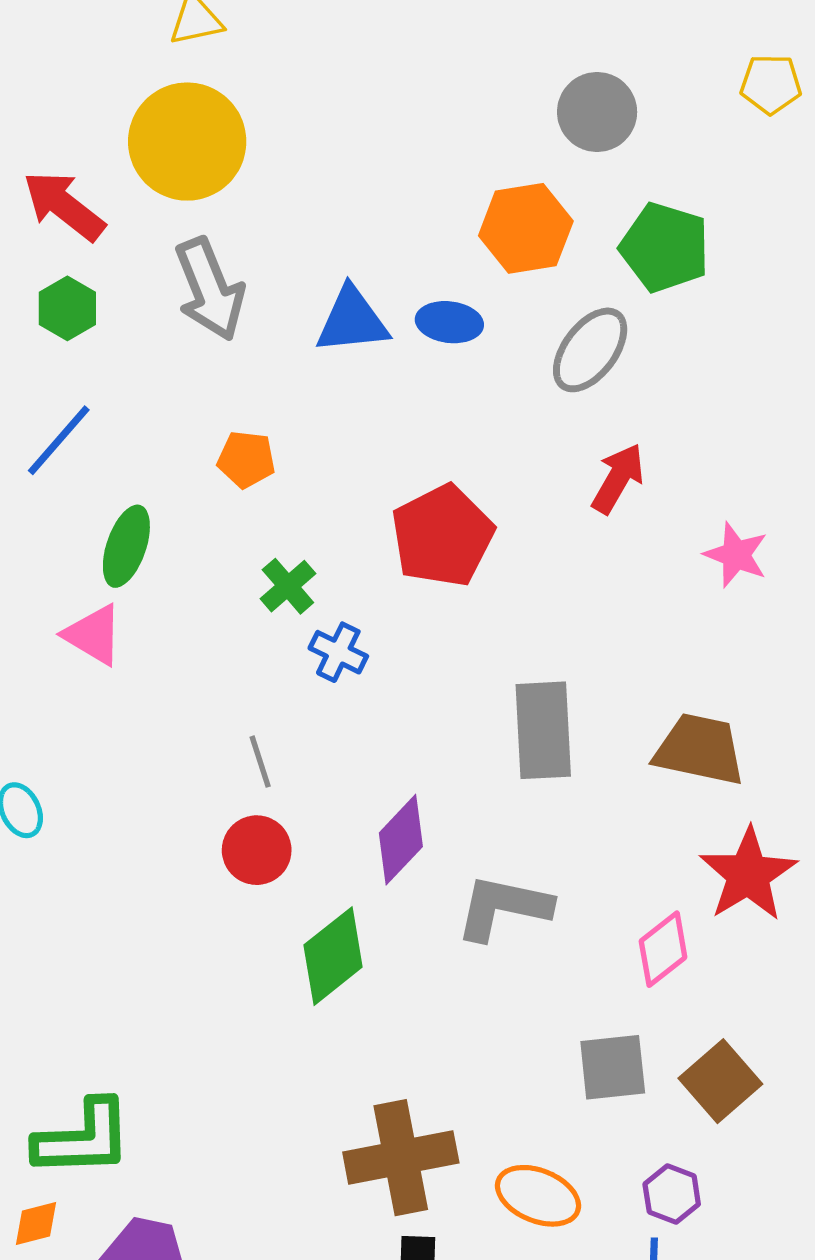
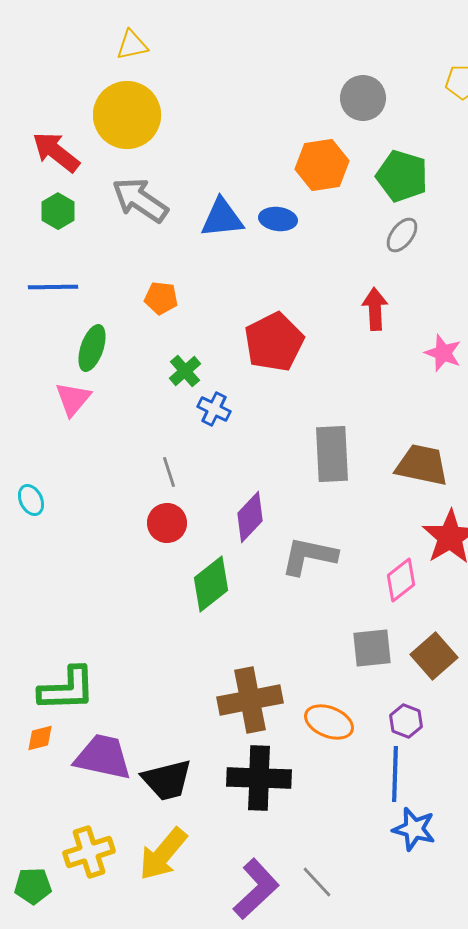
gray arrow: (210, 289) -> (140, 200), turned 146
gray ellipse: (590, 350) -> (402, 235), moved, size x0.7
blue line: (59, 440) -> (53, 287), turned 48
red arrow: (618, 478) -> (375, 309), turned -33
pink triangle: (93, 635) -> (73, 399), turned 39

